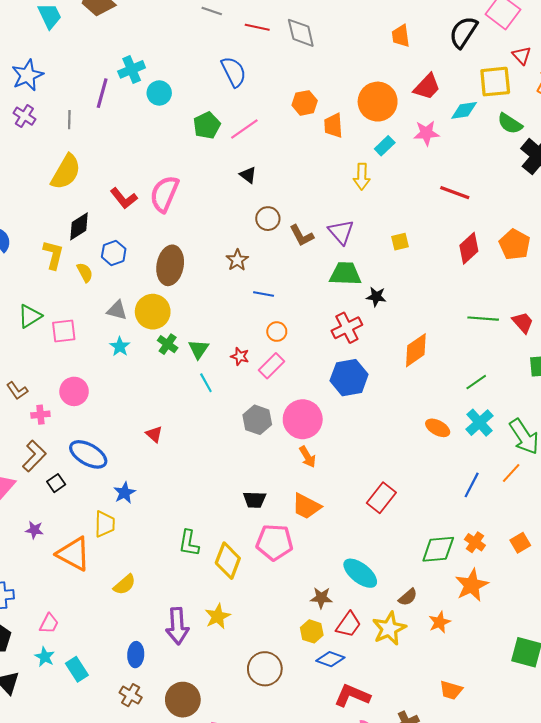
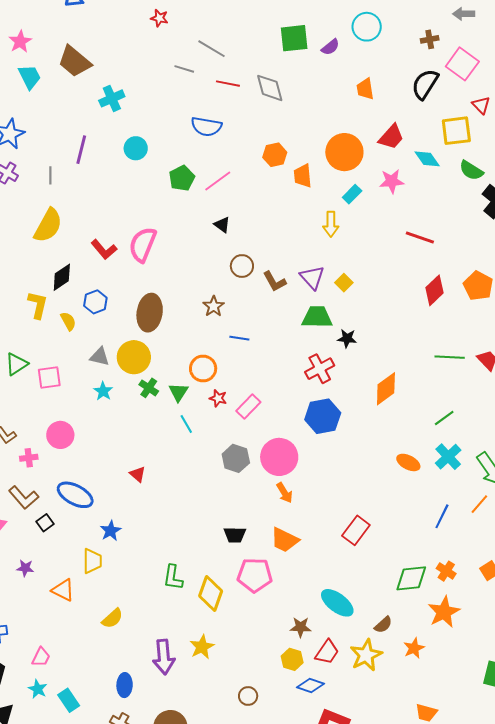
cyan cross: (132, 69) -> (112, 98), moved
blue semicircle: (234, 72) -> (206, 127), turned 128
cyan diamond: (464, 110) -> (427, 159), turned 64
yellow square: (400, 242) -> (344, 283), moved, turned -30
orange circle: (277, 332) -> (203, 368), moved, size x1.4
brown L-shape: (34, 456) -> (24, 497), turned 96
orange triangle: (74, 554) -> (63, 590), size x0.7
brown circle: (265, 669) -> (248, 696), size x0.6

